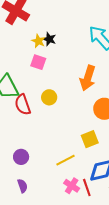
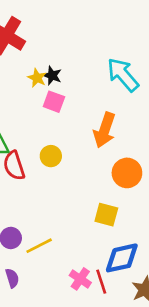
pink square: (38, 62) -> (54, 102), moved
yellow square: (90, 139) -> (106, 215), turned 36
yellow line: (65, 160) -> (39, 246), moved

